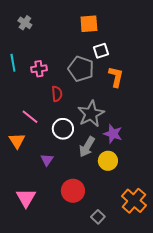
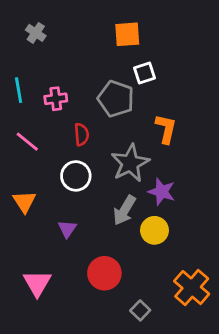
orange L-shape: (116, 77) -> (166, 129), moved
pink line: (30, 117) -> (27, 142), moved
white circle: (63, 129) -> (76, 176), moved

